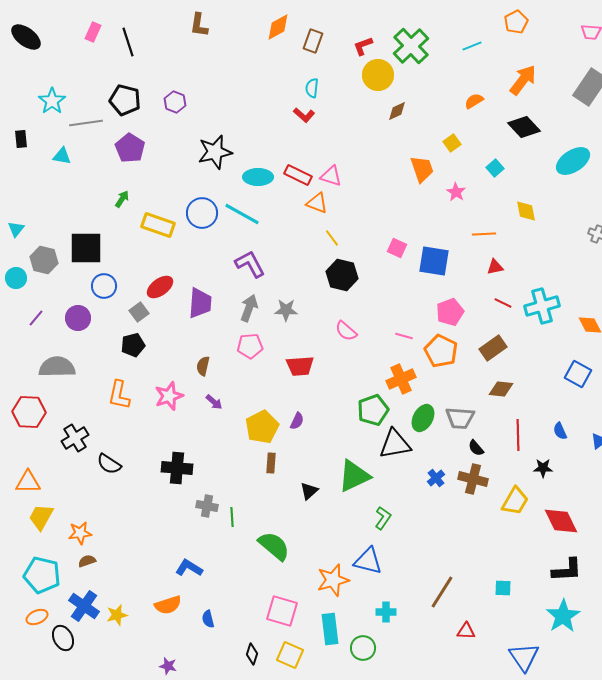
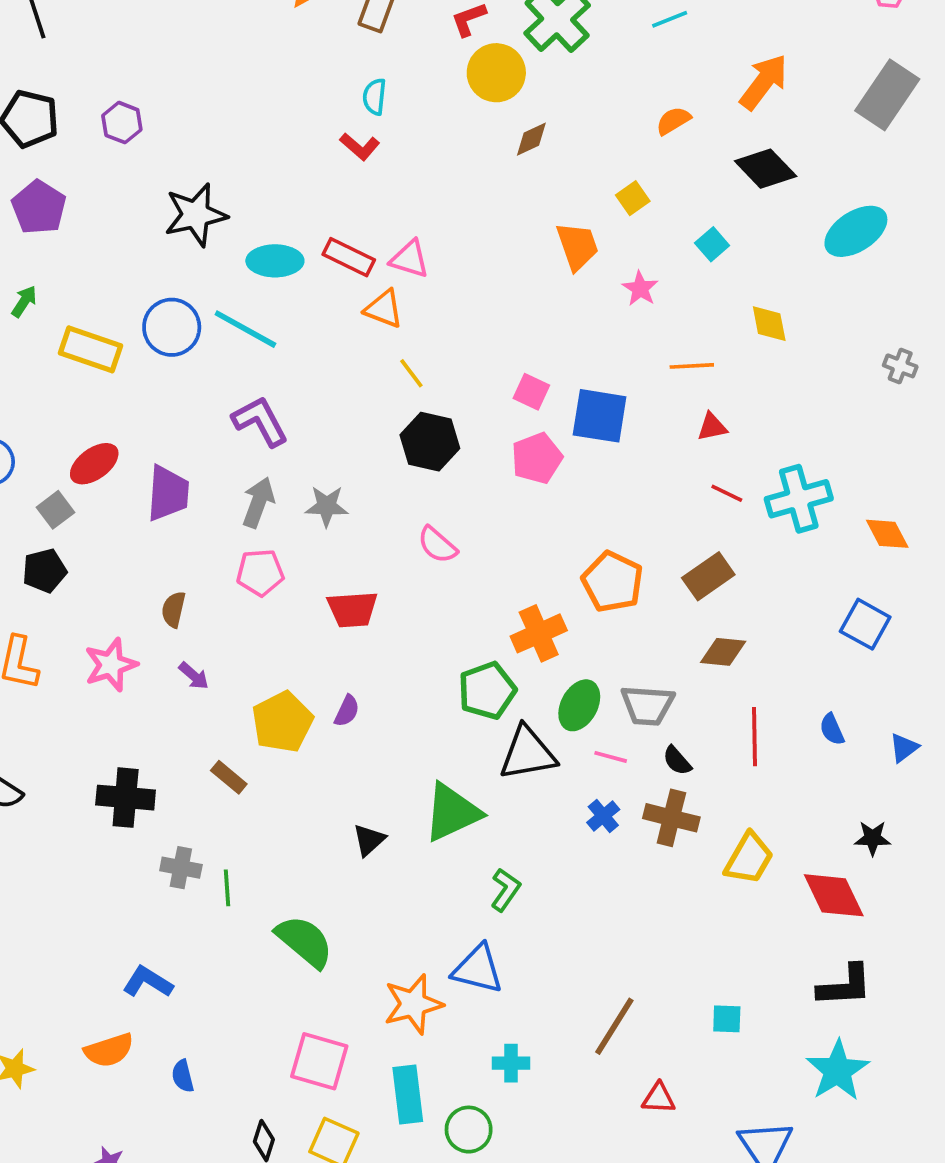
pink pentagon: (450, 312) -> (537, 458), moved
pink line: (404, 336) -> (611, 757), moved
brown rectangle: (271, 463) -> (229, 777), moved, turned -54
black star: (543, 468) -> (873, 838), moved

